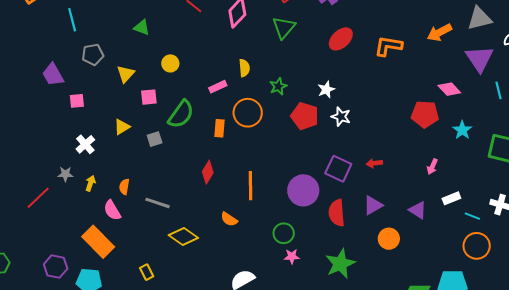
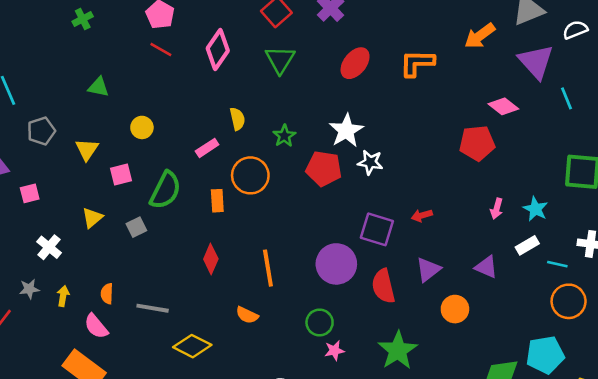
white star: (326, 90) -> (346, 131), size x1.5
cyan star: (462, 130) -> (535, 209), moved

